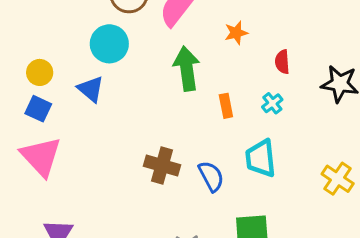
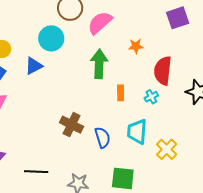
red semicircle: (282, 62) -> (163, 71), size x1.8
blue triangle: (91, 89) -> (34, 66), turned 42
yellow cross: (338, 179) -> (167, 149), moved

